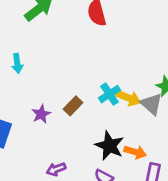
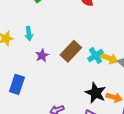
brown rectangle: (73, 106) -> (71, 51), moved, size x1.5
purple star: (41, 114) -> (42, 55), moved

